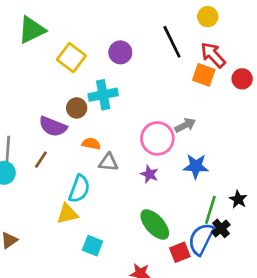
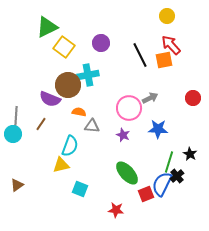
green triangle: (32, 30) -> (47, 27), moved
black line: (172, 42) -> (140, 55), moved
orange square: (204, 75) -> (164, 60), turned -30
red circle: (242, 79) -> (193, 98), moved
brown circle: (77, 108) -> (68, 85), size x1.6

